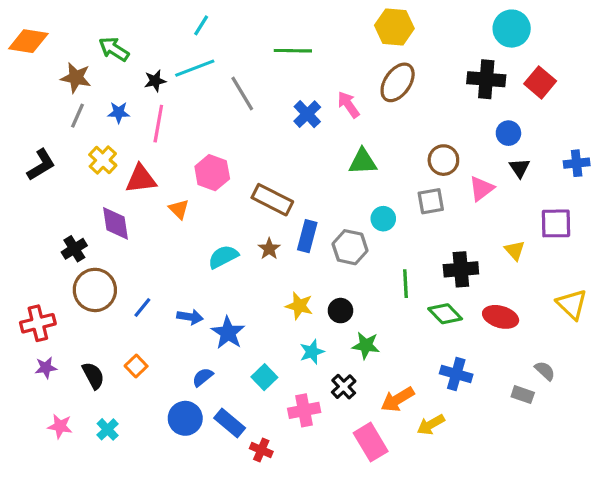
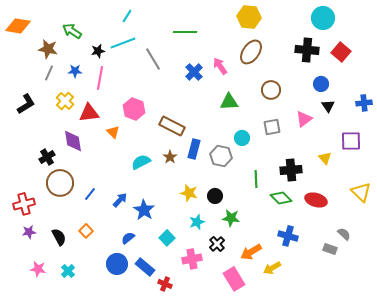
brown circle: (443, 160) -> (271, 90), moved
blue arrow: (190, 317) -> (120, 200), turned -56

